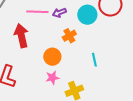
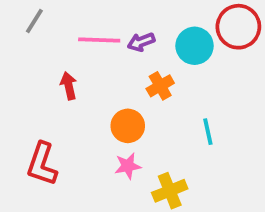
red arrow: (21, 36) -> (69, 86), size x0.6

